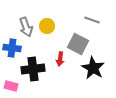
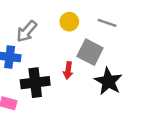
yellow circle: (47, 26) -> (69, 22), moved
gray arrow: (26, 27) -> (27, 31), turned 60

